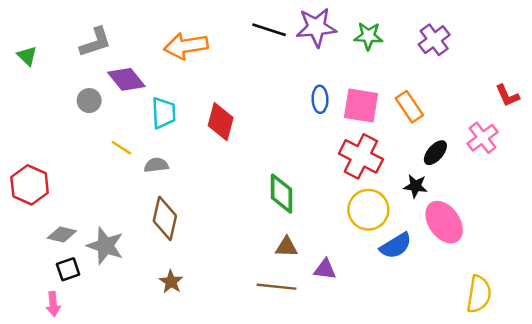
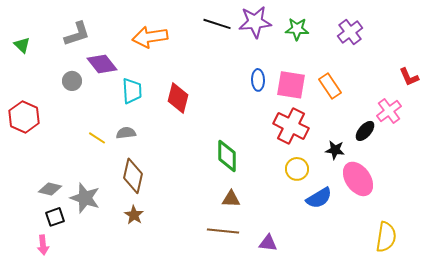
yellow line: (121, 148) -> (97, 138), moved
black ellipse: (435, 153) -> (365, 131), moved
red hexagon: (30, 185) -> (24, 117), moved
yellow circle: (368, 210) -> (297, 169), size x0.7
purple triangle: (325, 269) -> (268, 243), moved
brown star: (171, 282) -> (134, 215), moved

